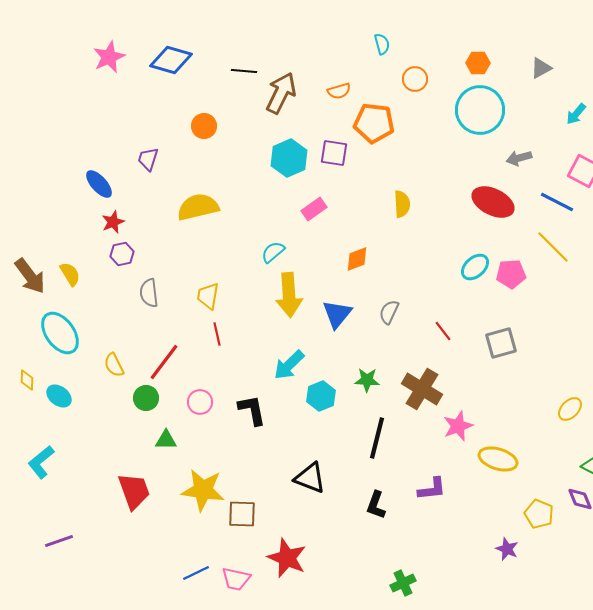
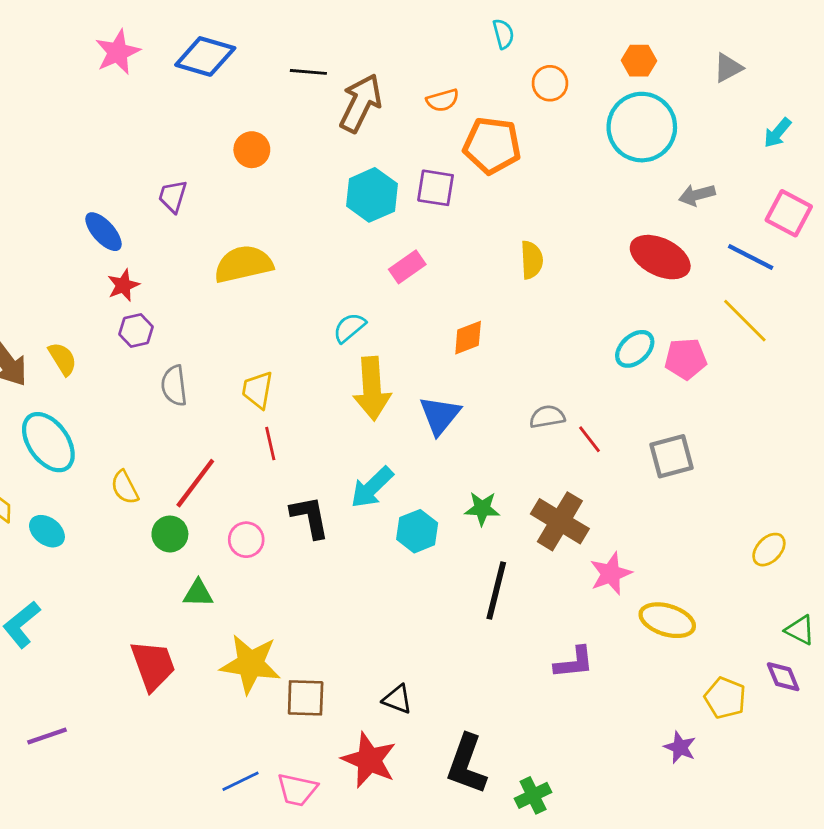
gray semicircle: (389, 312) -> (547, 417), moved, turned 55
black L-shape: (252, 410) -> (310, 517), moved
black triangle: (310, 478) -> (397, 699), moved, size x0.7
black L-shape: (376, 505) -> (467, 764), moved, size x1.5

